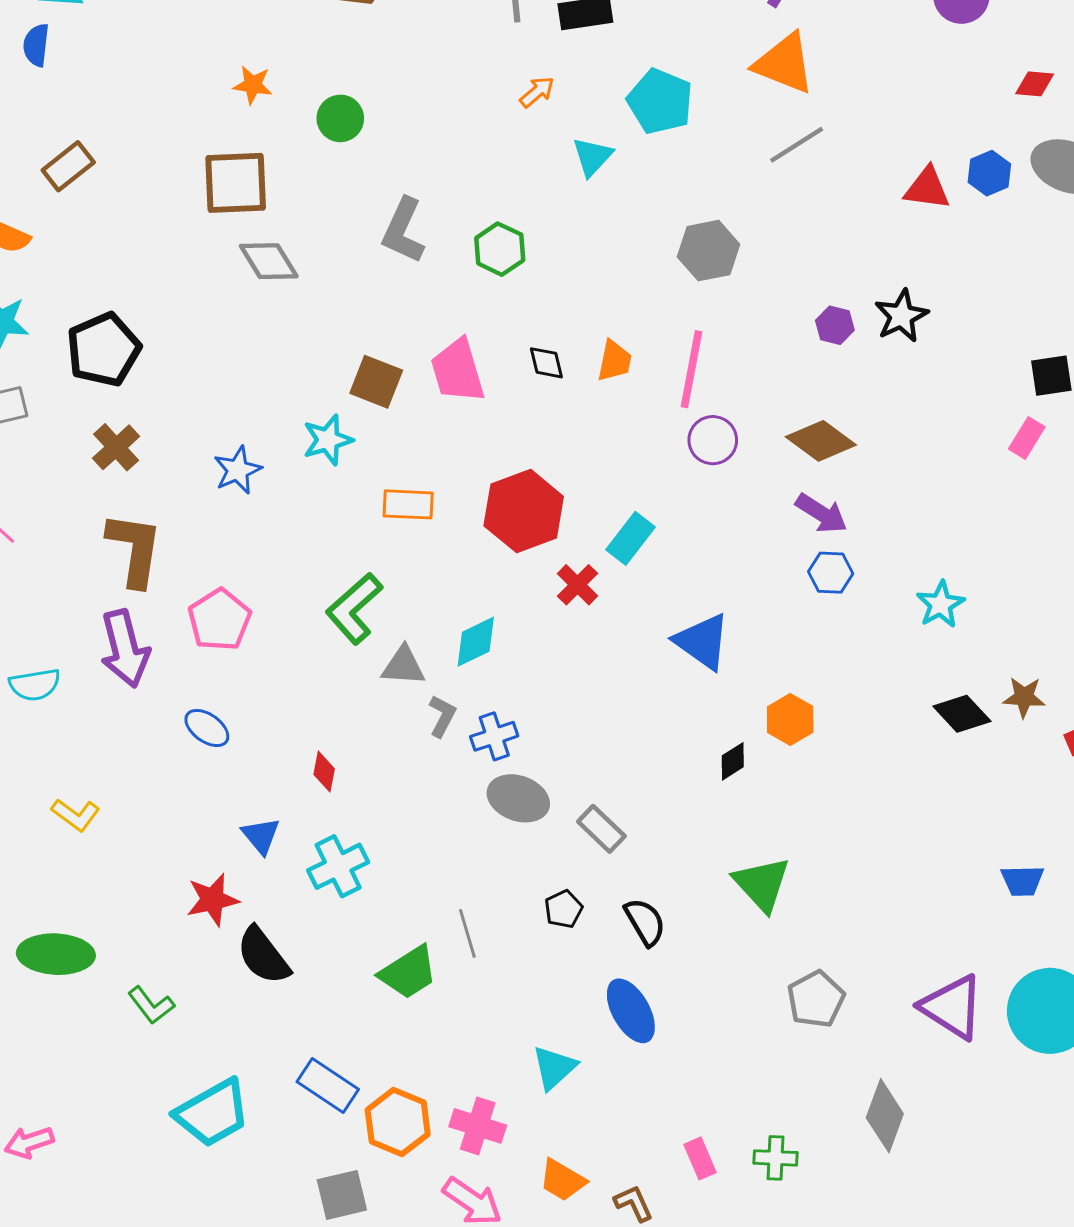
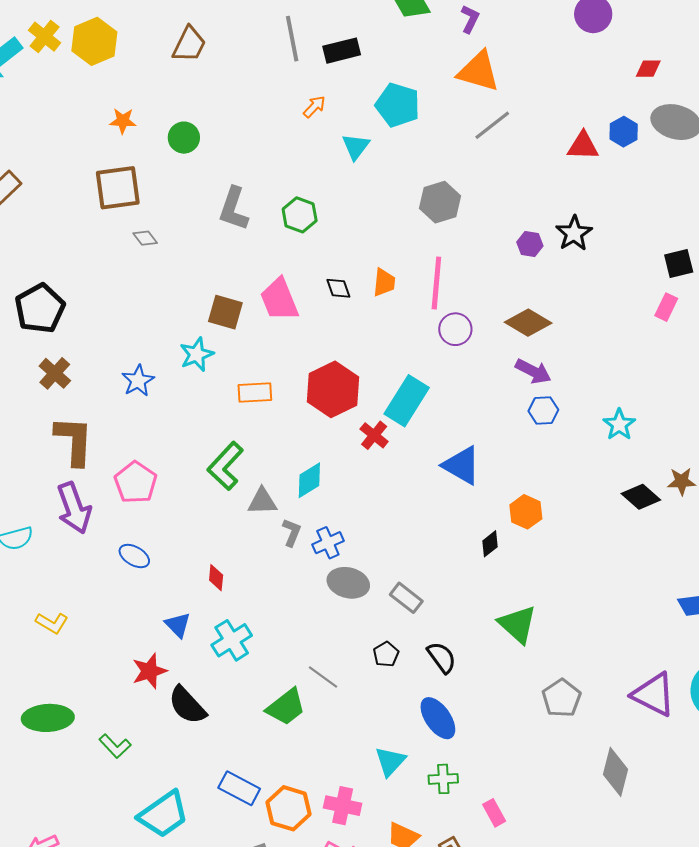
gray diamond: (269, 261) -> (145, 238), size x0.6
cyan rectangle: (631, 538) -> (407, 401), size x1.4
gray line: (467, 933) -> (323, 677), turned -32
green cross: (776, 1158) -> (443, 779), moved

